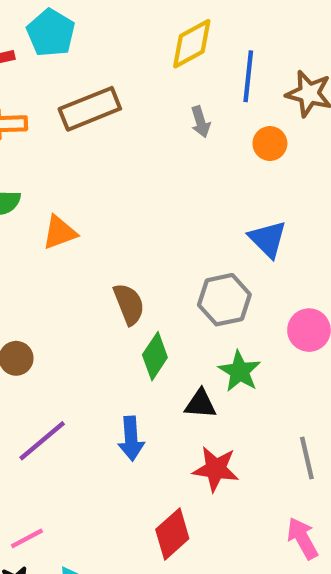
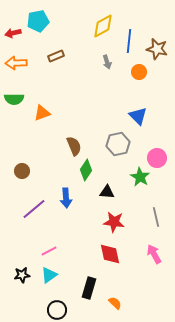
cyan pentagon: (51, 33) -> (38, 21), turned 30
brown rectangle: (90, 109) -> (56, 56), size x0.6
green star: (240, 371) -> (140, 177), moved
blue arrow: (131, 439) -> (66, 198), moved
red diamond: (172, 534) -> (110, 254), moved, turned -60
pink line: (27, 538) -> (49, 251), moved

